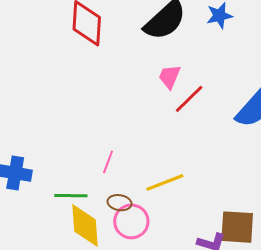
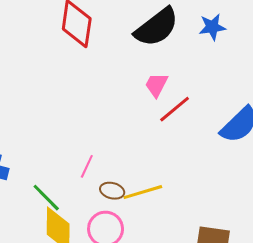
green line: (71, 196) -> (46, 198), turned 40
brown ellipse: (120, 203) -> (112, 191), moved

